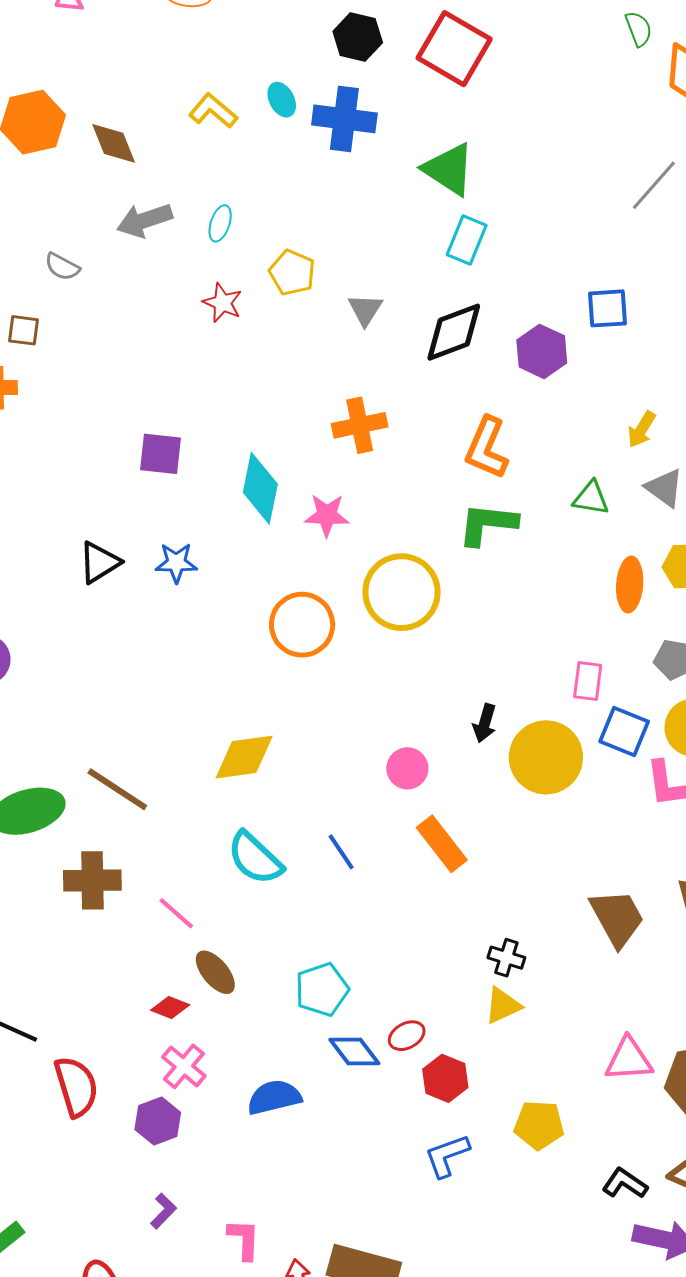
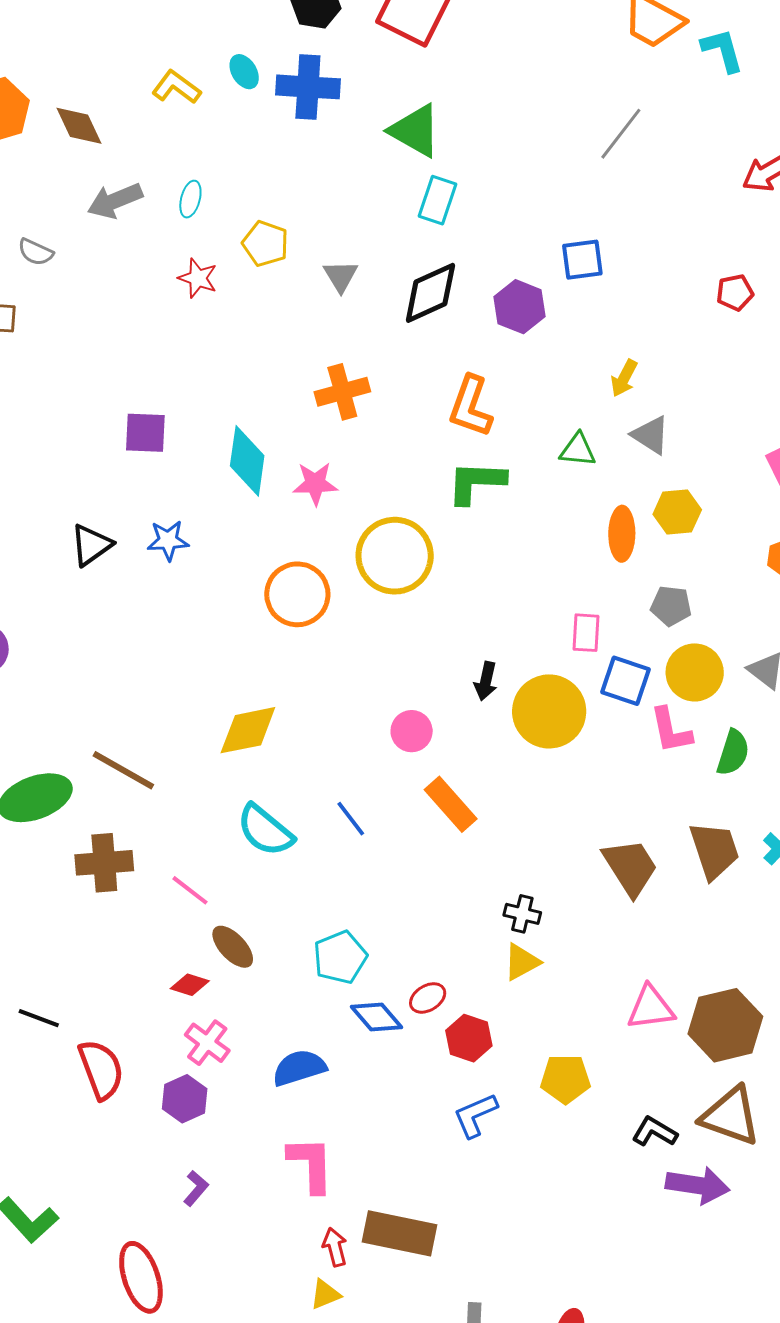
pink L-shape: (244, 1239) -> (311, 1164), moved, size x1.4

